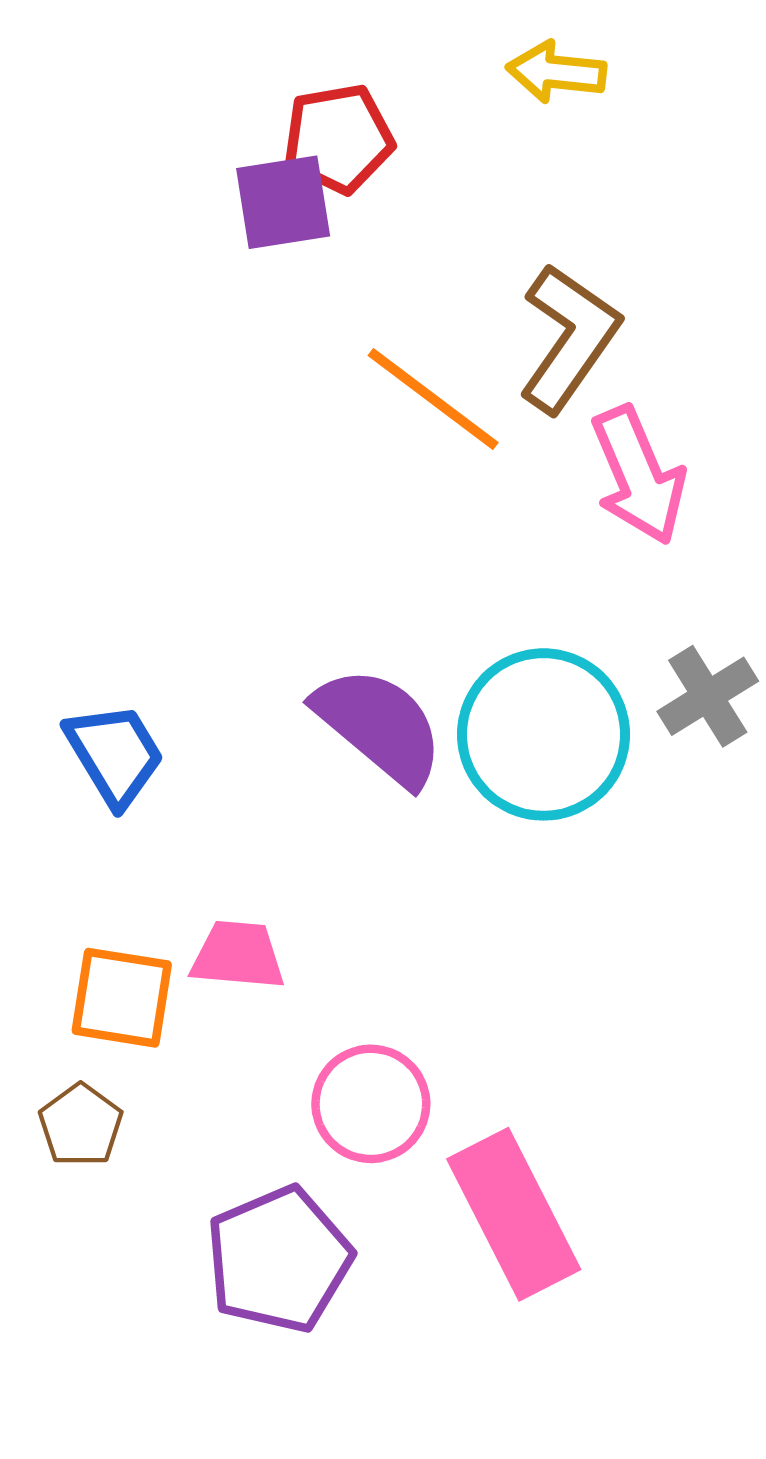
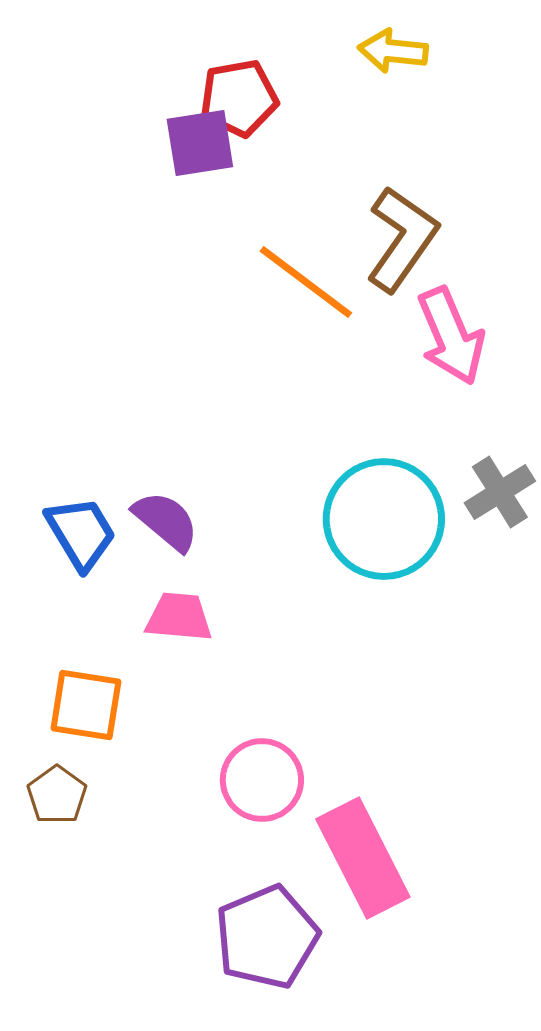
purple semicircle: (379, 726) -> (166, 521), moved, size x0.7
pink trapezoid: (238, 955) -> (179, 617), moved
purple pentagon: (279, 1260) -> (267, 937), moved

